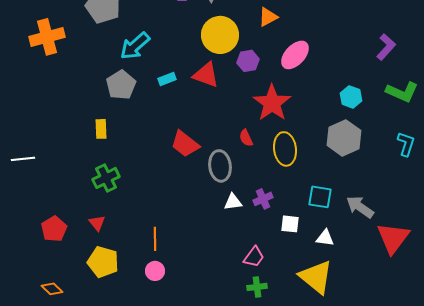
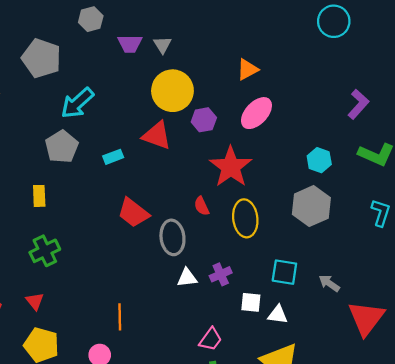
orange triangle: (268, 17) -> (248, 69), moved
cyan rectangle: (167, 79) -> (113, 157), moved
gray arrow: (360, 207) -> (329, 283), size x0.7
white triangle: (325, 238) -> (278, 315), moved
orange line: (155, 239) -> (120, 317), moved

